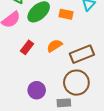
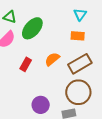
orange rectangle: (66, 14) -> (78, 36), moved

